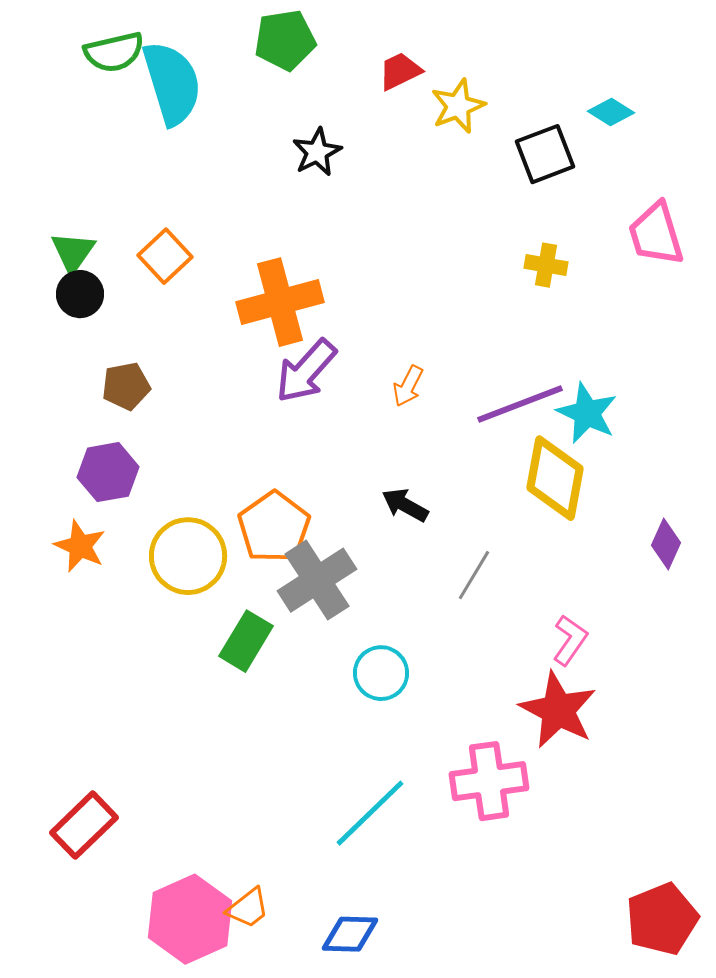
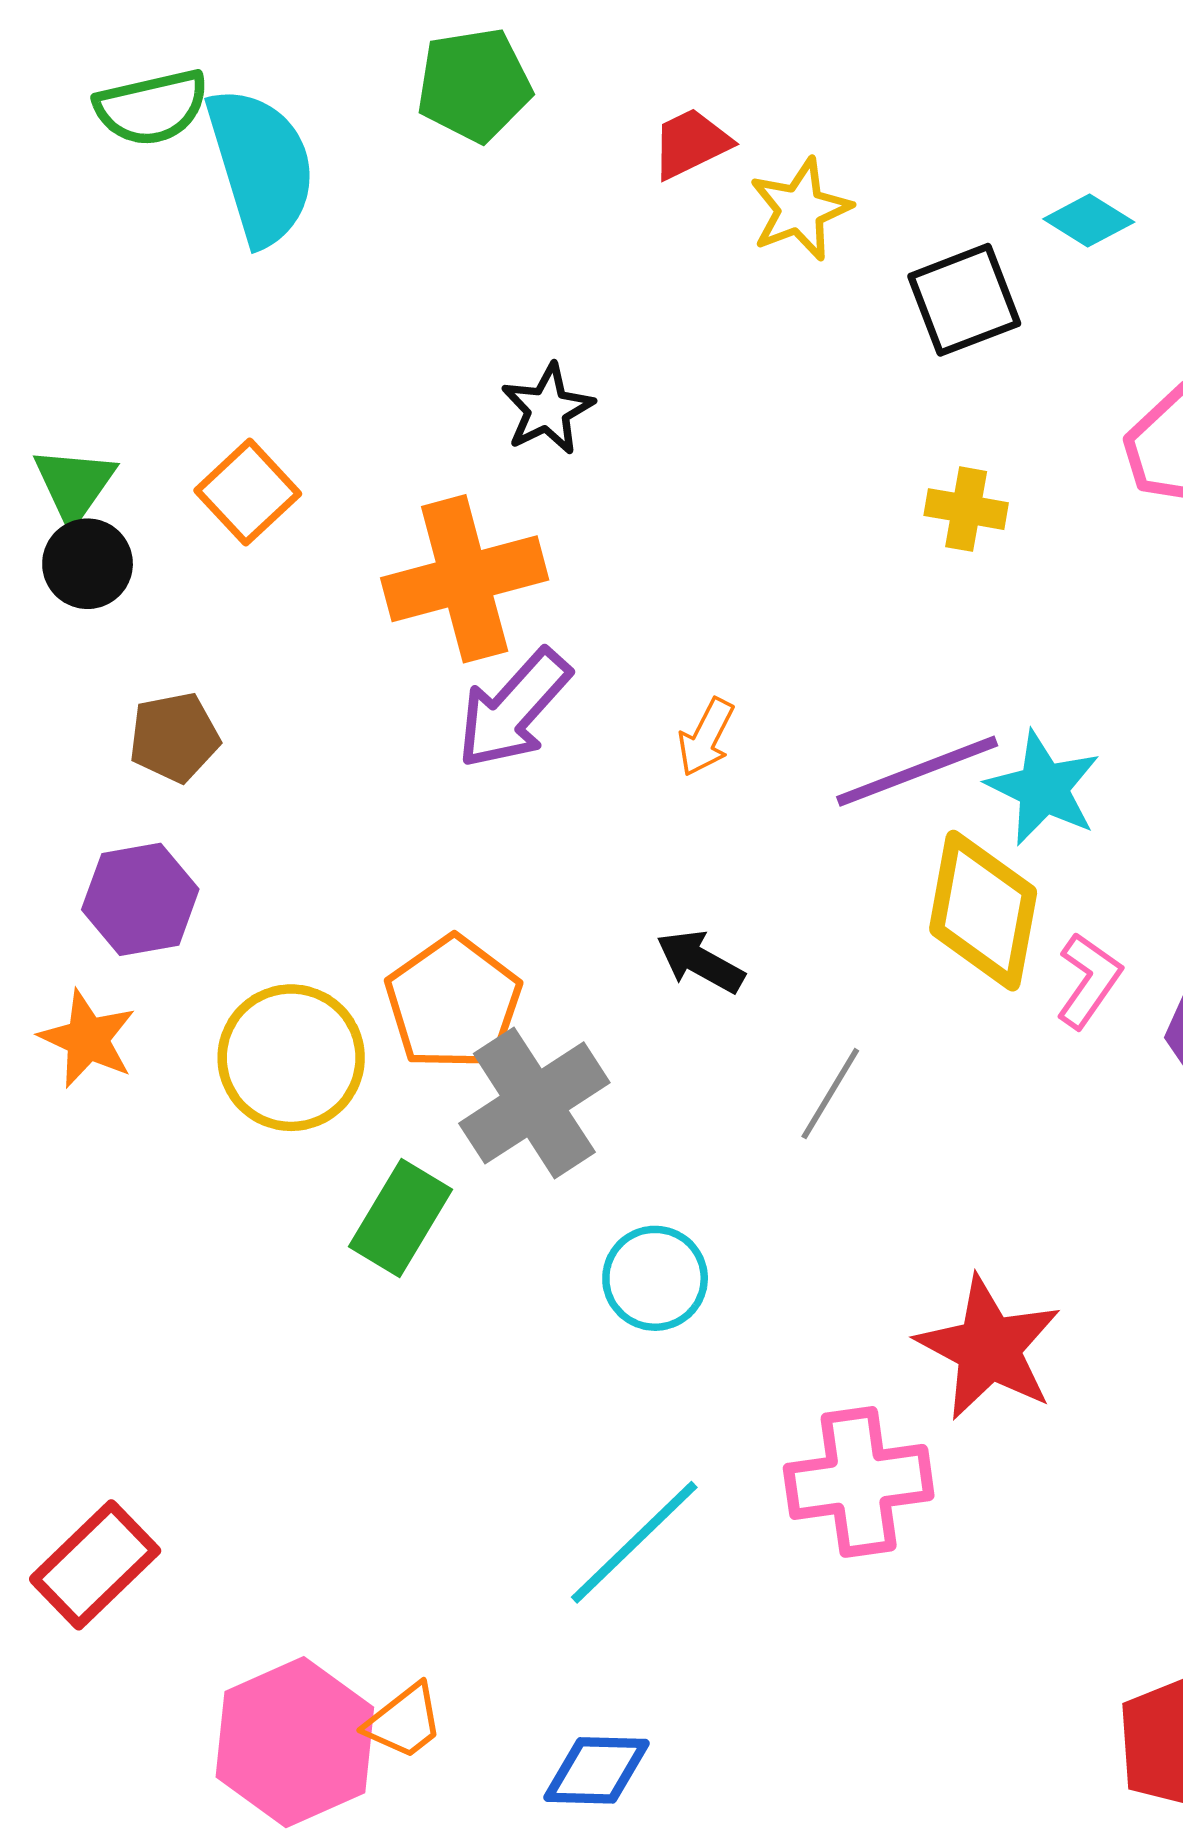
black star: (317, 152) -> (548, 409), moved
pink L-shape: (570, 640) -> (1089, 980), moved

